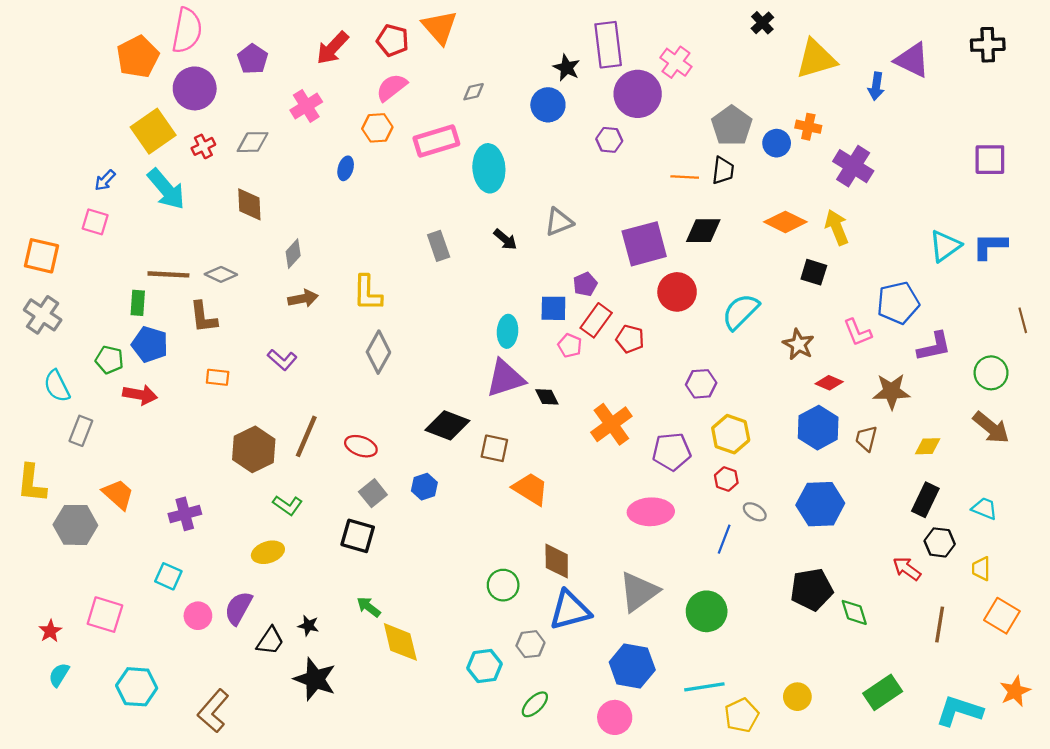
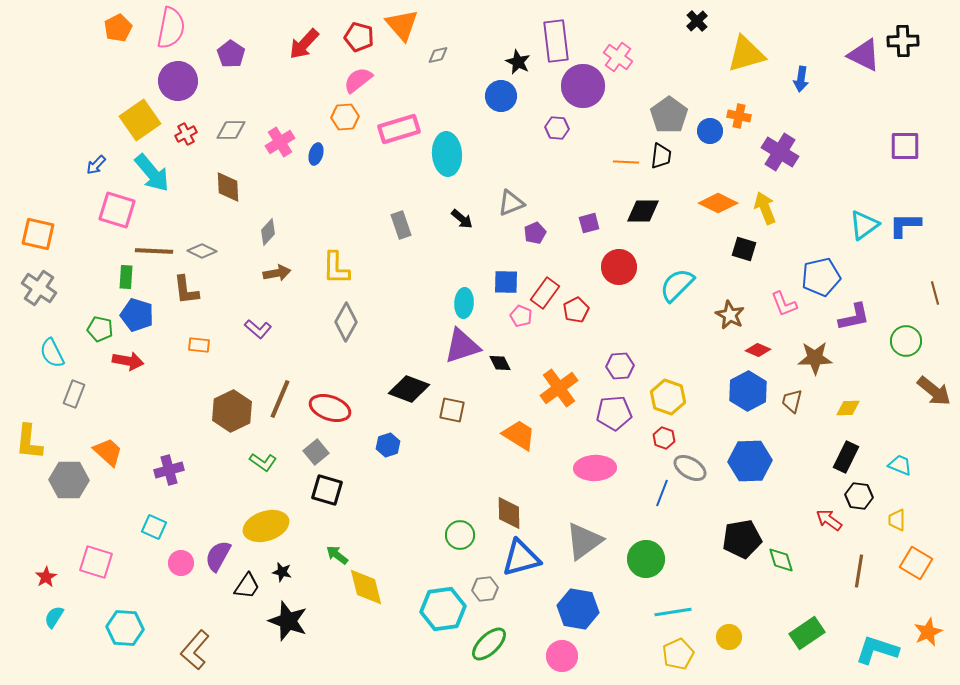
orange pentagon: (138, 57) -> (118, 28), moved, size x0.7
purple triangle: (912, 60) -> (864, 55), moved
gray diamond: (474, 92) -> (438, 55), moved
pink cross: (306, 106) -> (280, 142), moved
pink square: (95, 222) -> (117, 210), moved, size x1.5
purple square: (644, 244) -> (589, 223), size x0.5
purple pentagon: (585, 284) -> (535, 233), moved
red pentagon: (630, 339) -> (576, 310), turned 30
purple hexagon: (701, 384) -> (620, 366), moved
brown arrow: (991, 428) -> (934, 391), moved
red ellipse: (361, 446) -> (330, 408), size x1.4
orange trapezoid: (530, 489) -> (519, 435), moved
gray square: (373, 493) -> (316, 452), moved
gray ellipse: (755, 512) -> (690, 468), size x1.5
yellow ellipse: (268, 552) -> (266, 526), moved, size x1.5
cyan hexagon: (485, 666) -> (443, 609), size x1.4
cyan line: (704, 687) -> (673, 612), moved
green ellipse: (535, 704) -> (489, 644), size x1.4

